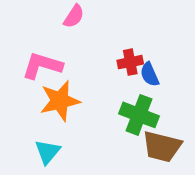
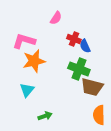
pink semicircle: (74, 16) -> (56, 18), moved
red cross: (130, 62) -> (74, 39), turned 32

